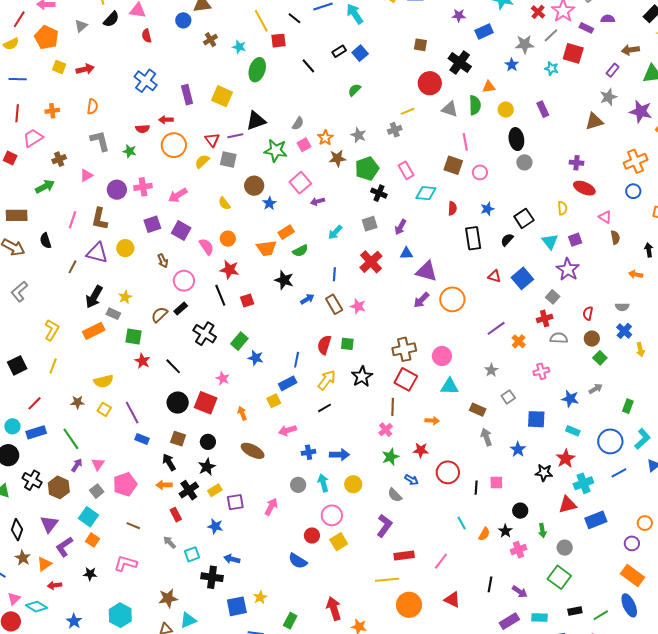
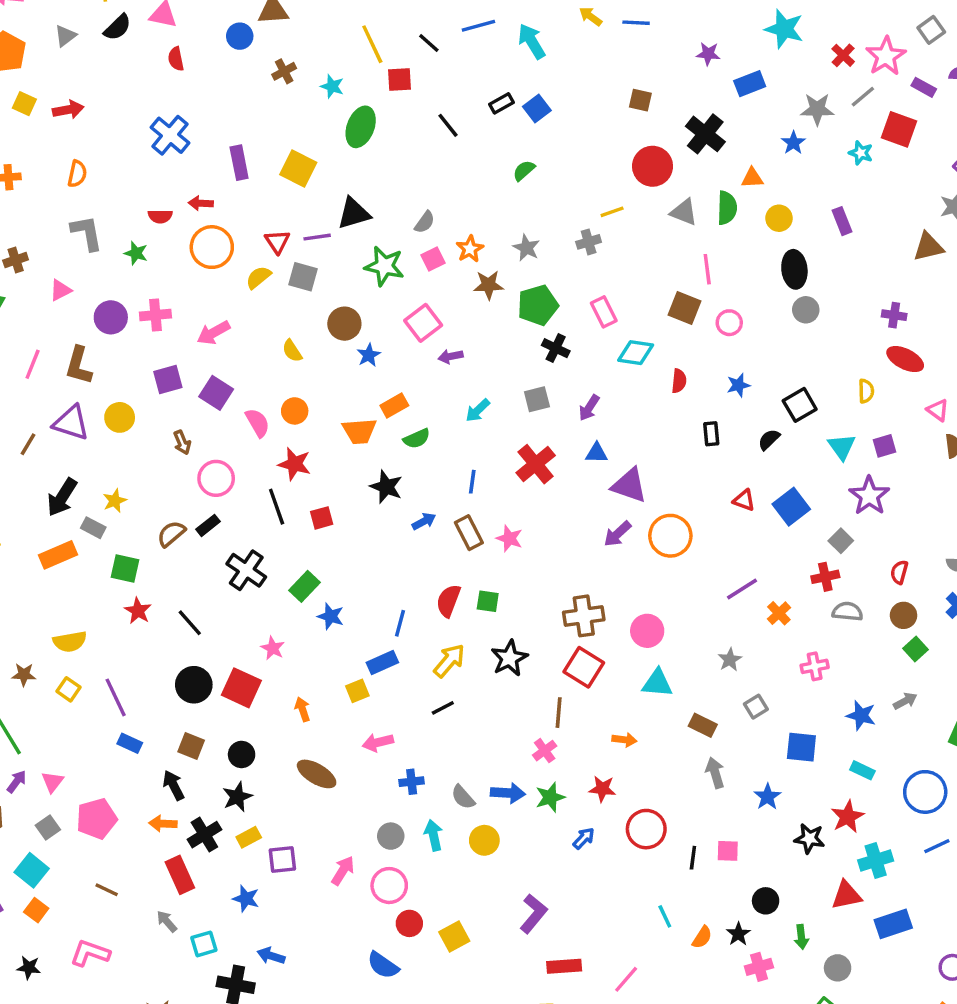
black rectangle: (473, 238) -> (711, 434), size x0.6
blue arrow: (339, 455) -> (508, 793), moved
blue arrow: (411, 480) -> (584, 838), turned -80
gray semicircle: (395, 495) -> (463, 797), moved
red rectangle: (176, 515) -> (180, 875), size x1.5
pink circle: (332, 515) -> (389, 886), moved

